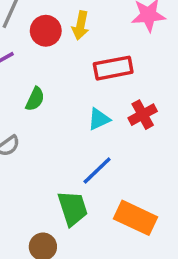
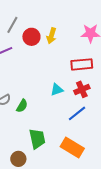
red rectangle: (113, 68) -> (82, 64), moved
green semicircle: (35, 99) -> (22, 106), moved
blue line: (97, 170) -> (77, 113), moved

